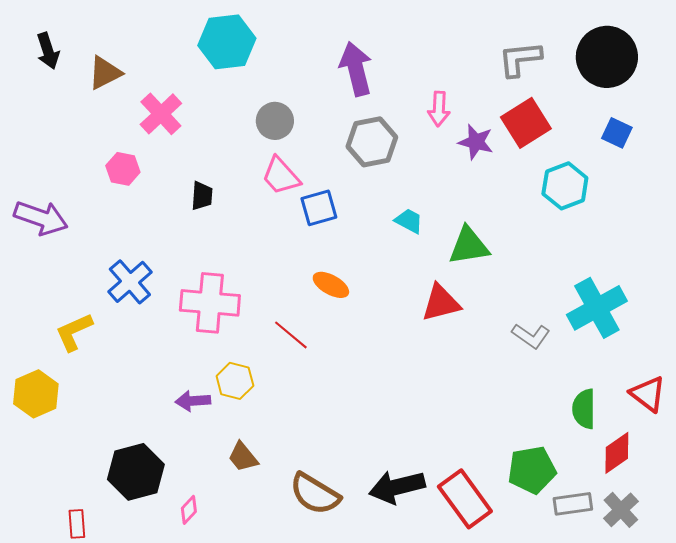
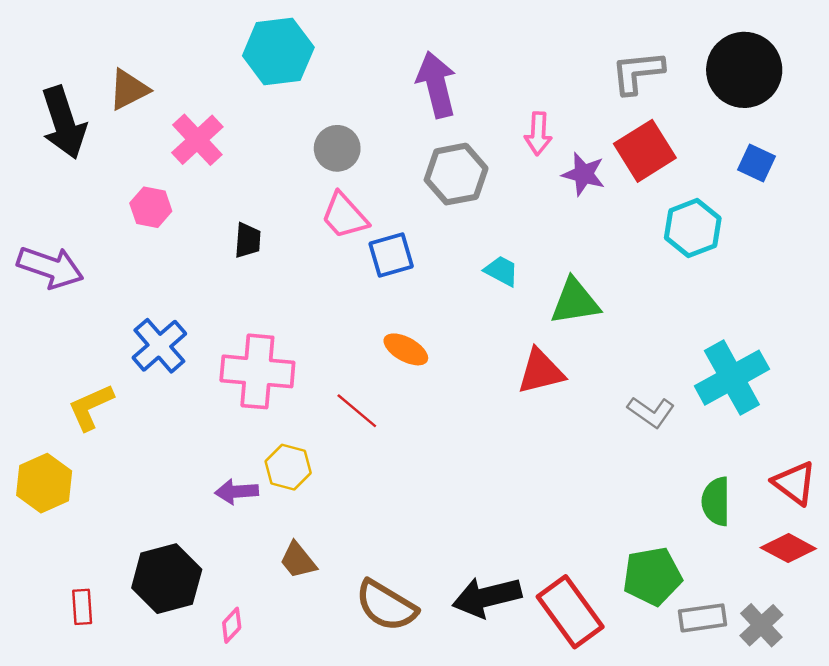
black arrow: (48, 51) -> (64, 123), moved, size x1.6
red diamond: (617, 453) -> (788, 548), moved, turned 63
red rectangle: (77, 524) -> (82, 607), moved

